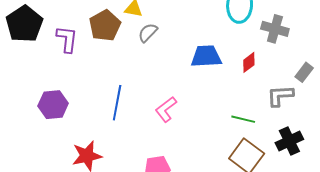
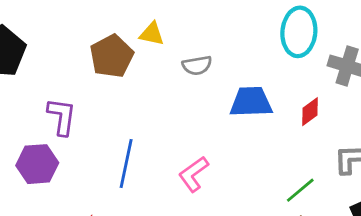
gray semicircle: (148, 33) -> (197, 65), moved, turned -145
purple L-shape: (67, 39) -> (62, 117), moved
green line: (243, 119) -> (300, 190), turned -55

